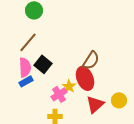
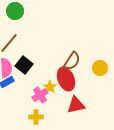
yellow circle: (119, 100) -> (100, 68), moved
red triangle: (95, 104) -> (76, 105), turned 30

